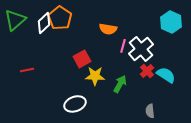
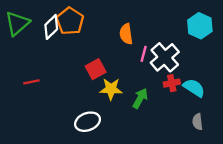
orange semicircle: (108, 29) -> (126, 34), turned 72
red cross: (147, 71) -> (172, 83), turned 32
gray semicircle: (150, 111) -> (198, 122), moved

